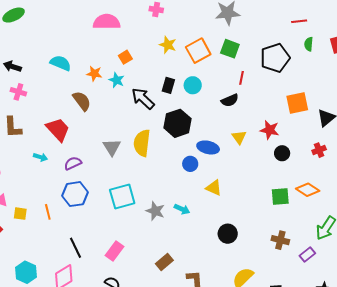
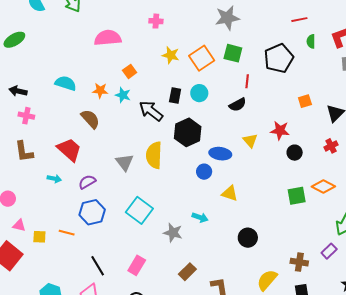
orange square: (297, 103) -> (305, 101), size x0.6
cyan square: (122, 197) -> (139, 210), turned -32
gray star: (155, 211) -> (173, 233), moved
orange line: (48, 212) -> (67, 233), turned -56
brown cross: (280, 240) -> (299, 262), moved

